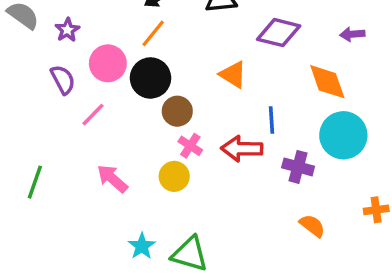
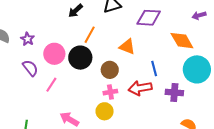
orange line: (153, 33) -> (90, 35), moved
purple arrow: (352, 34) -> (199, 15), moved
brown circle: (177, 111) -> (110, 70), moved
pink cross: (190, 146) -> (110, 92), turned -32

